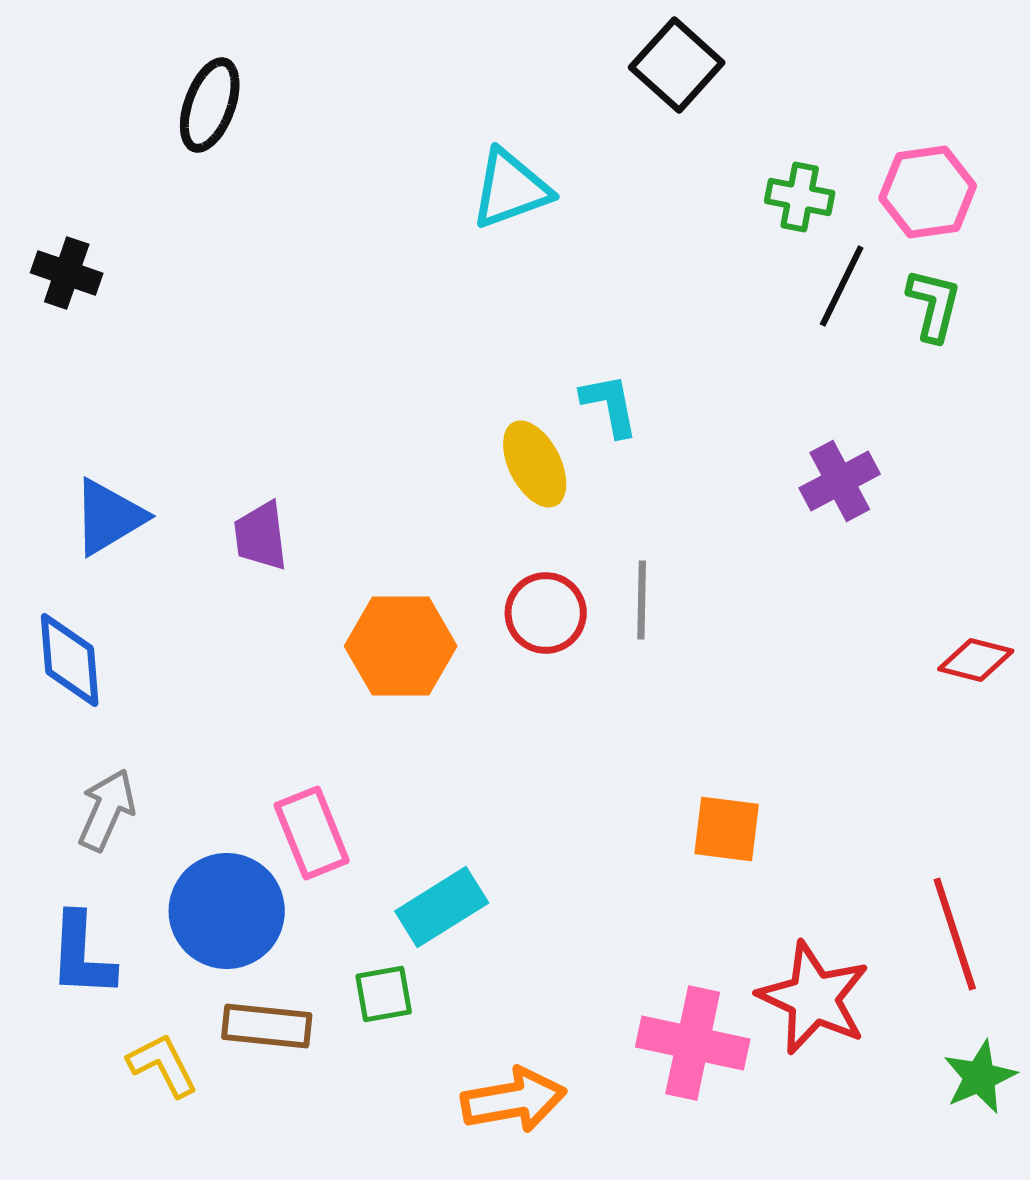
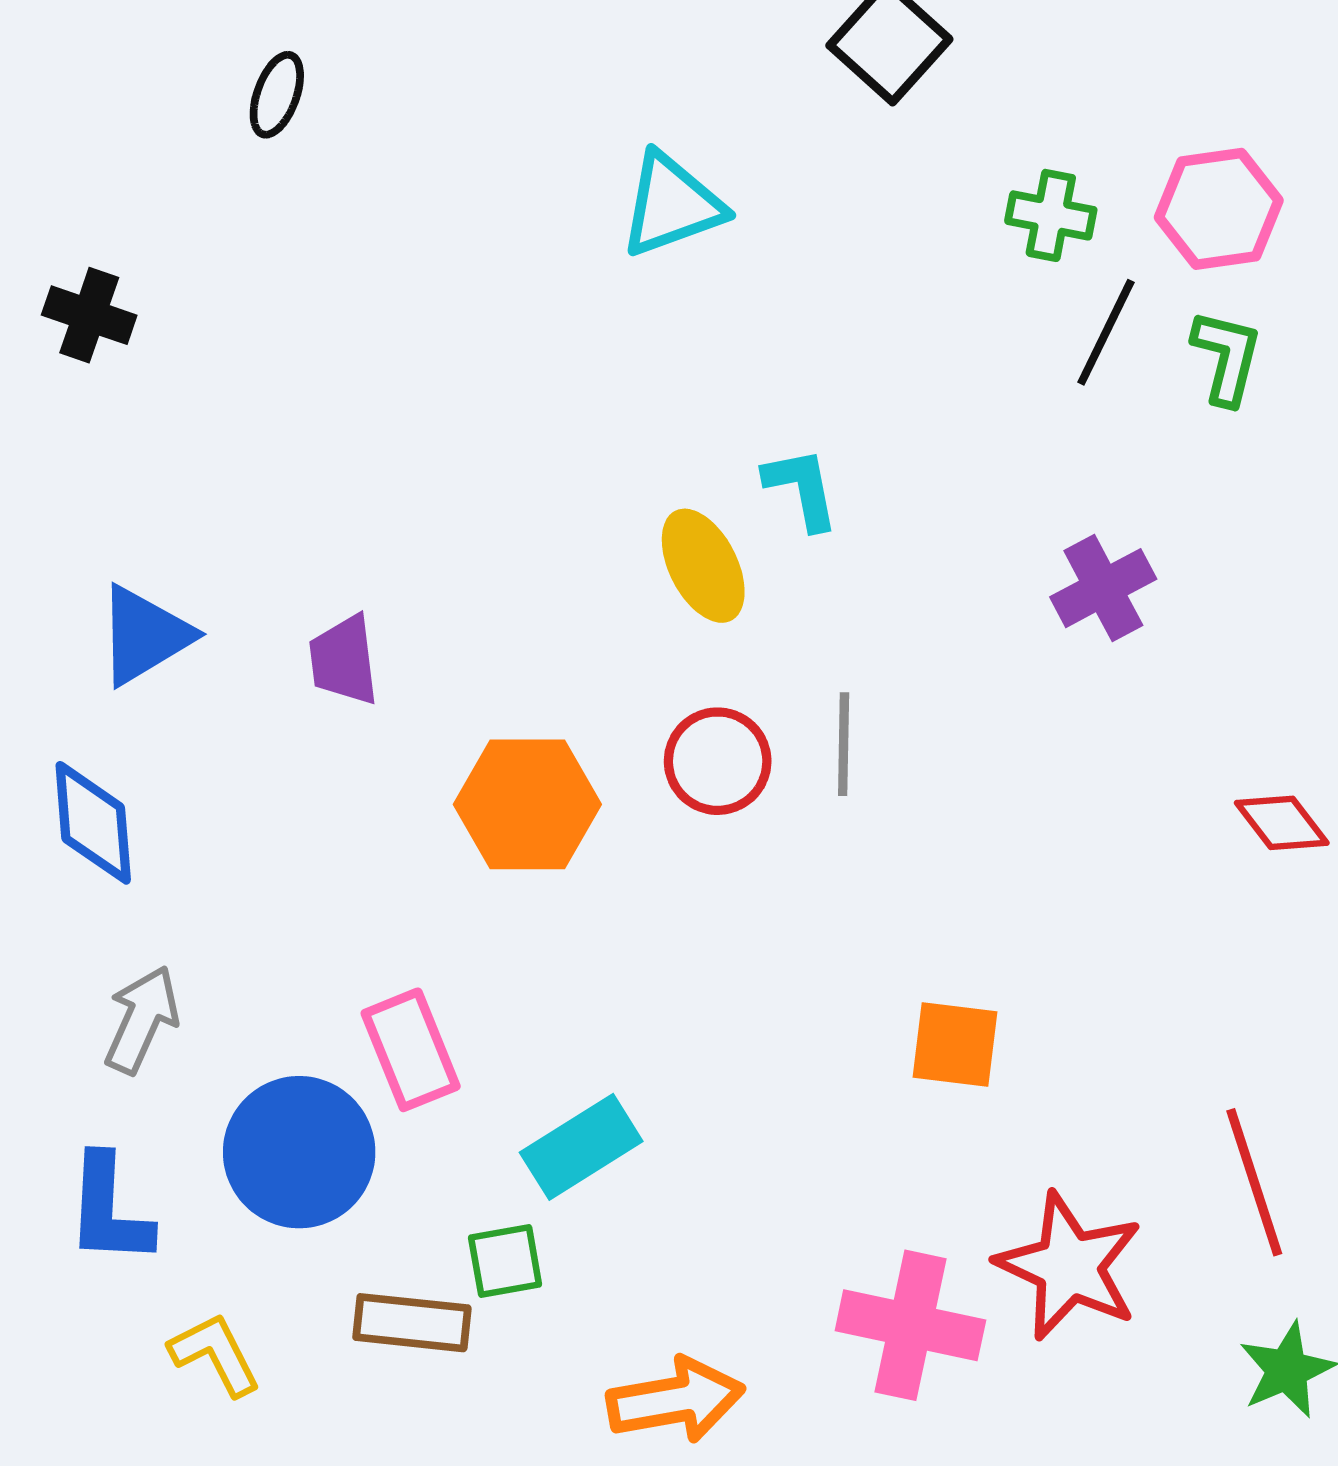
black ellipse: (210, 105) -> (277, 95), size x0.7
red diamond: (976, 660) -> (1282, 823), turned 38
brown rectangle: (267, 1026) -> (412, 1323), moved

